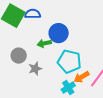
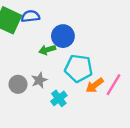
gray circle: (19, 56) -> (18, 84), moved
cyan cross: (68, 88) -> (59, 98), moved

